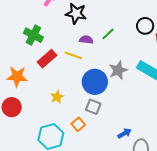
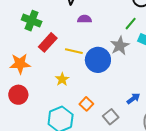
green line: (108, 34) -> (131, 24), moved
yellow line: (74, 55) -> (74, 51), moved
gray square: (93, 107) -> (111, 117), moved, turned 35
blue arrow: (125, 133) -> (133, 98), moved

